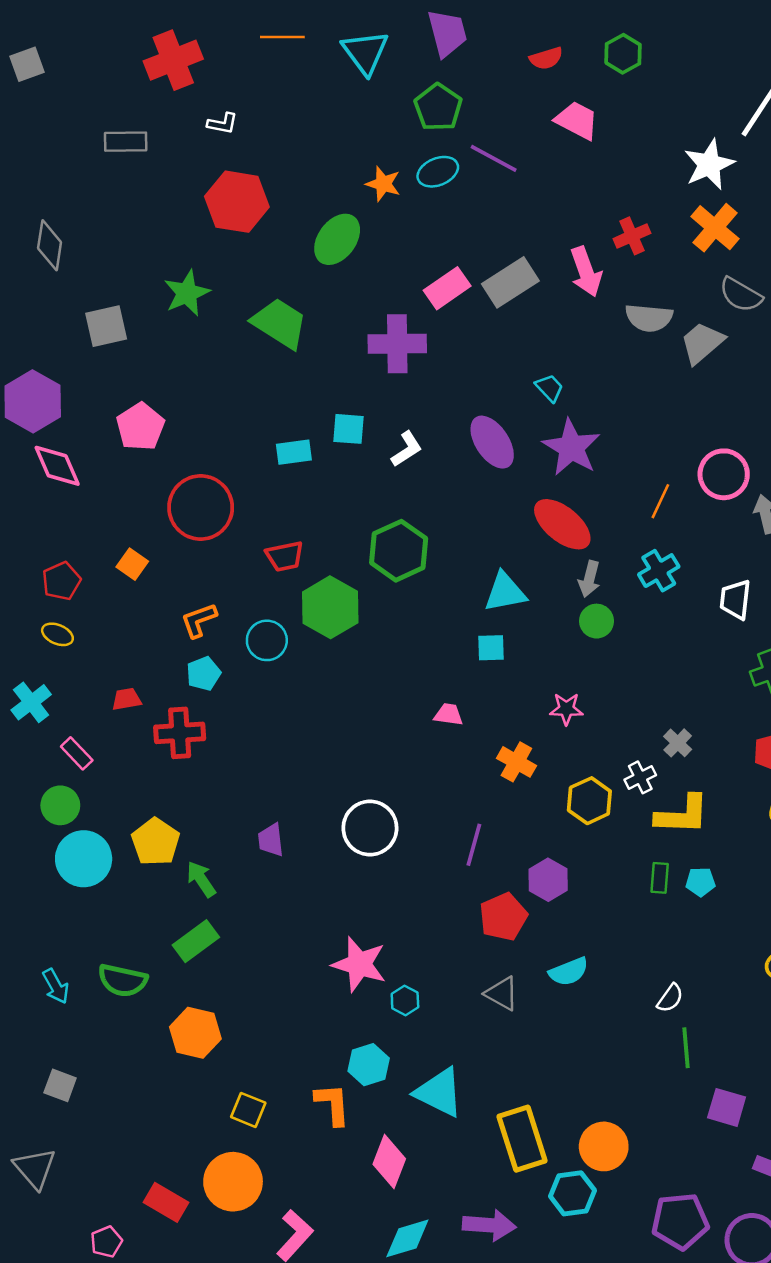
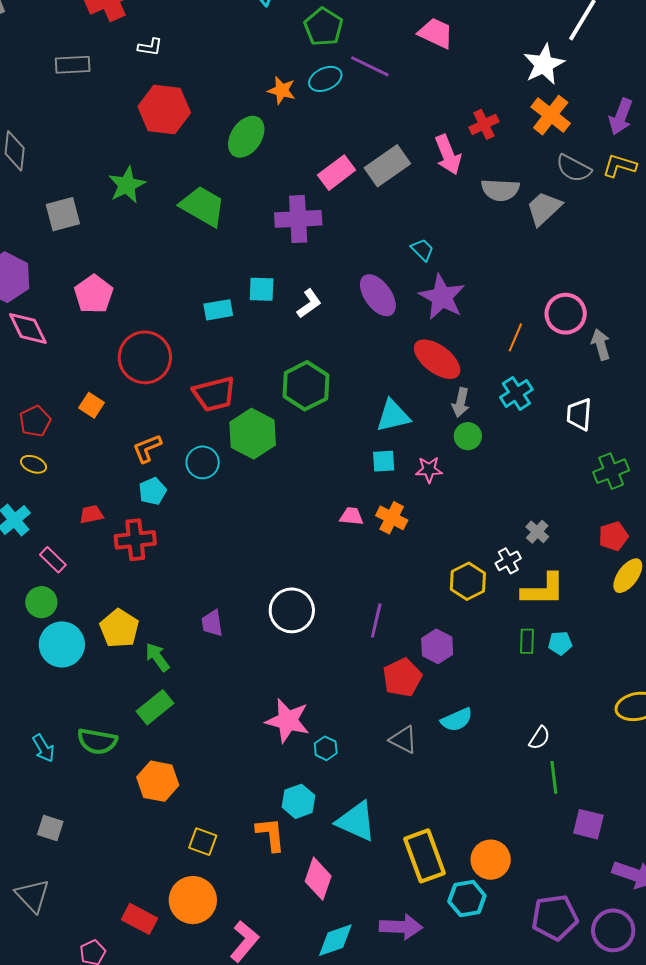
red trapezoid: (285, 556) -> (214, 394), size x1.4
pink star: (566, 709) -> (429, 470), moved
orange cross: (516, 762) -> (392, 518), moved

